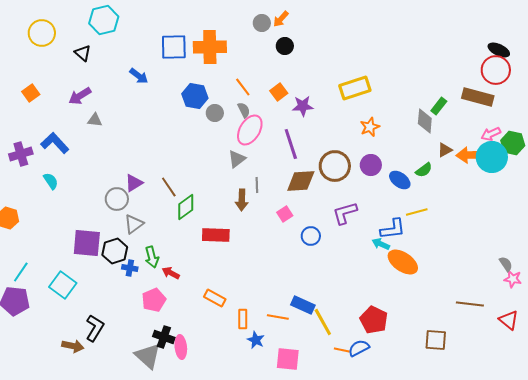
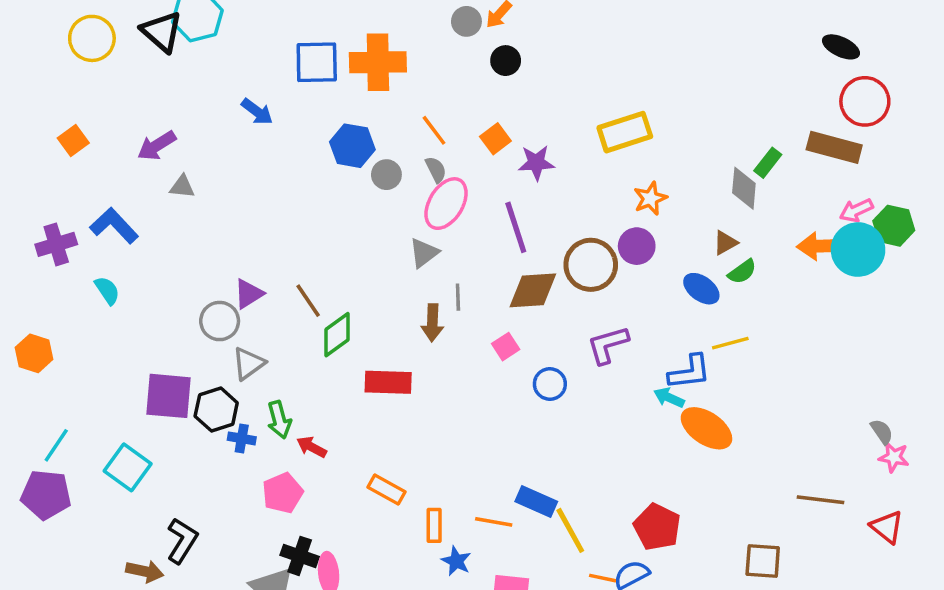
black ellipse: (499, 50) -> (841, 47), moved
black triangle: (83, 53) -> (162, 32), moved, size x1.5
brown triangle: (445, 150) -> (725, 243), moved
purple circle: (371, 165) -> (637, 246), moved

